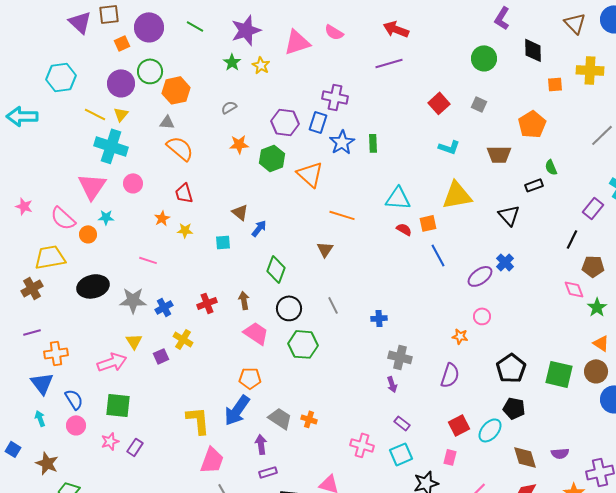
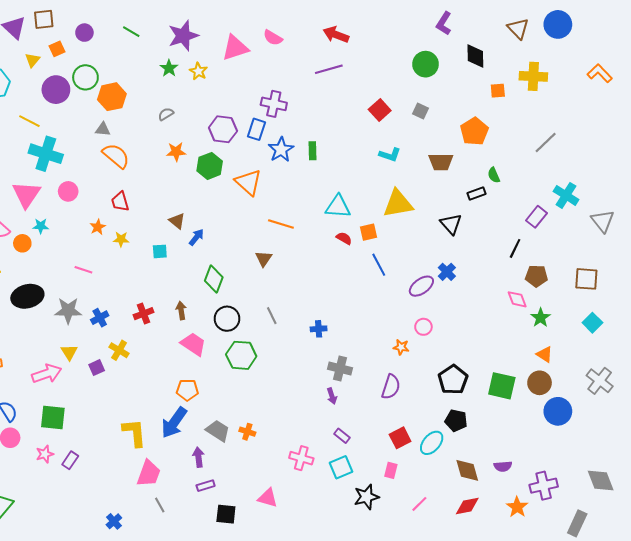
purple circle: (149, 27) -> (84, 33), size x0.6
yellow triangle: (121, 114) -> (33, 60), moved

